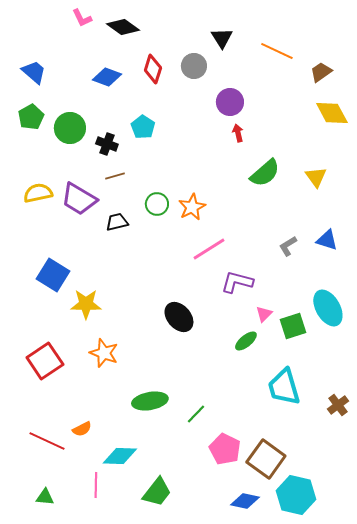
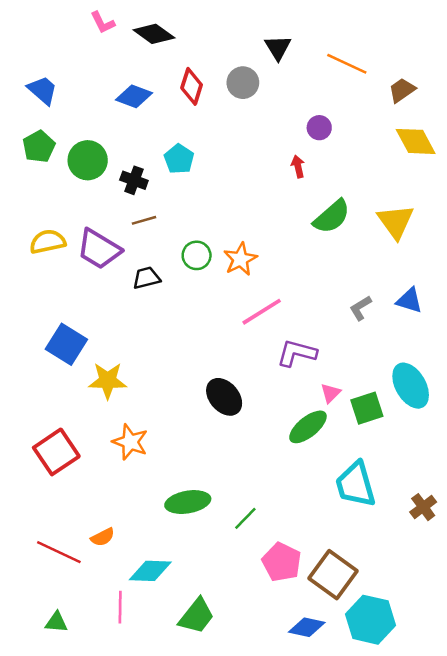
purple circle: (230, 102) -> (319, 128), moved, size x0.7
yellow triangle: (316, 177) -> (396, 222), size x1.4
green ellipse: (246, 341) -> (308, 427), size x1.4

